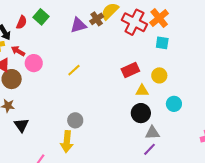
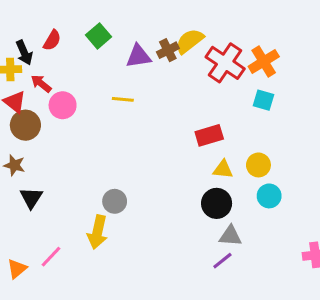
green square: (41, 17) -> (98, 36), moved
yellow line: (74, 70) -> (123, 99), moved, turned 40
yellow circle: (159, 75) -> (258, 165), moved

